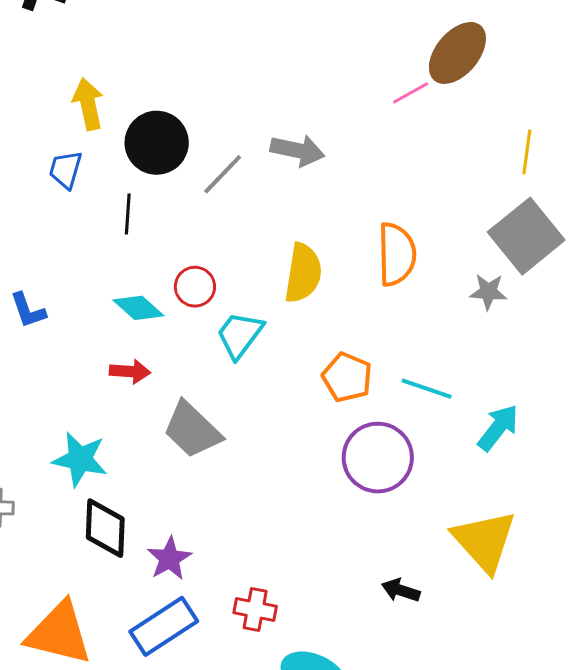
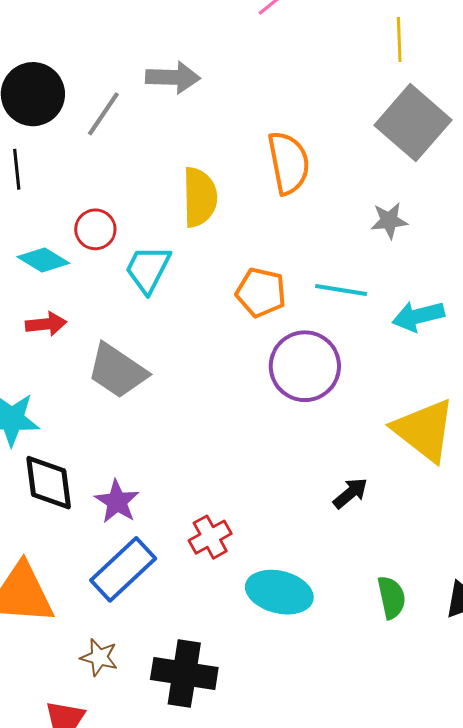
gray star: (488, 292) -> (389, 221), moved
cyan arrow: (498, 428) -> (418, 316), turned -132
black arrow: (401, 590) -> (350, 493), turned 132
red cross: (255, 610) -> (210, 537), turned -30

